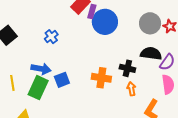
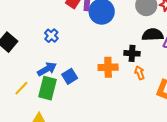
blue arrow: (41, 69) -> (47, 69), turned -30
yellow line: (12, 83) -> (21, 88), turned 63

